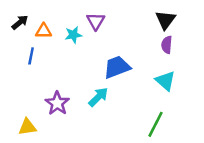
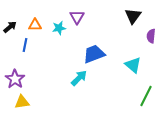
black arrow: (20, 22) -> (10, 27), moved
purple semicircle: (167, 45) -> (151, 36), moved
purple star: (57, 103) -> (15, 79), moved
green line: (155, 124) -> (146, 96), moved

